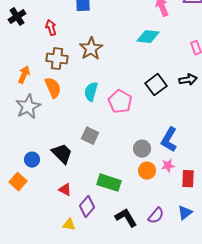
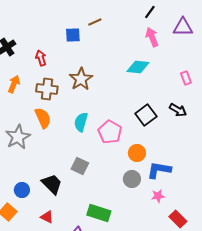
orange arrow: (24, 75) -> (14, 84), moved
black arrow: (188, 80) -> (178, 110), turned 42
blue L-shape: (169, 140) -> (159, 170), turned 70
orange circle: (147, 171) -> (137, 153), moved
red rectangle: (188, 179) -> (178, 219), moved, turned -48
red triangle: (65, 190) -> (47, 217), moved

